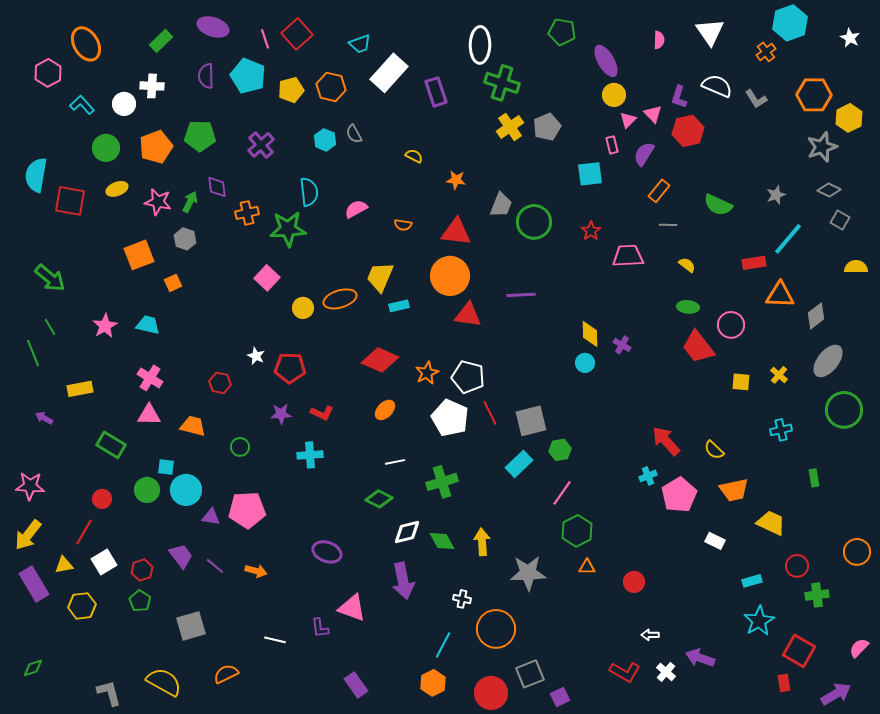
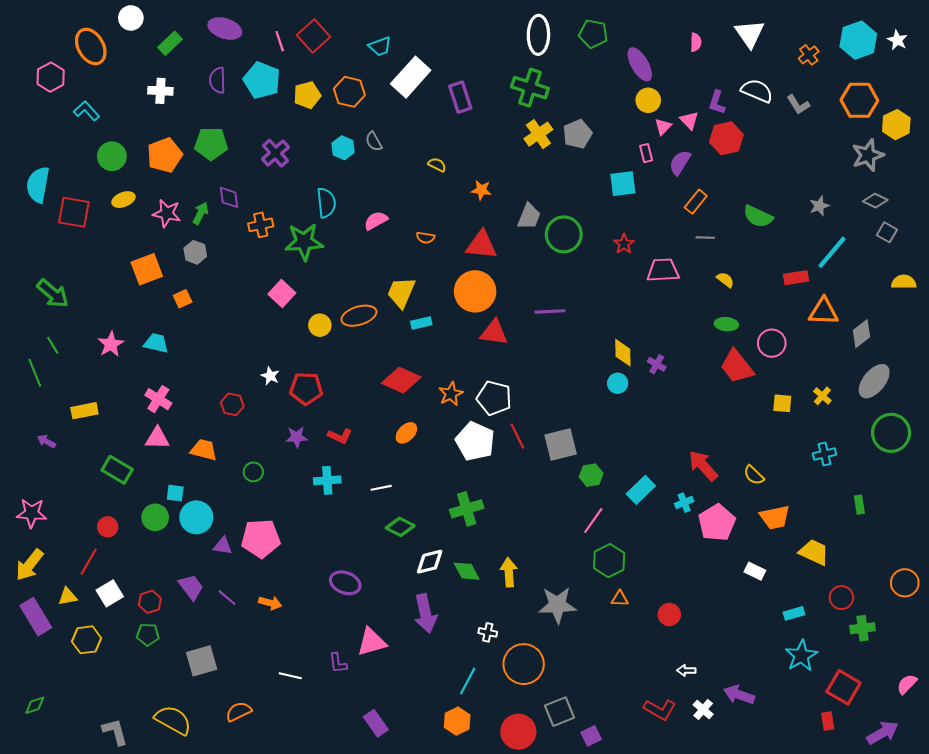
cyan hexagon: (790, 23) -> (858, 40), moved
white ellipse: (480, 45) -> (538, 35), moved
white circle: (124, 104) -> (131, 18), moved
white line: (395, 462) -> (381, 488), moved
cyan rectangle: (519, 464) -> (641, 490), moved
green pentagon: (140, 601) -> (148, 635), turned -30
pink triangle: (352, 608) -> (372, 642), turned -36

